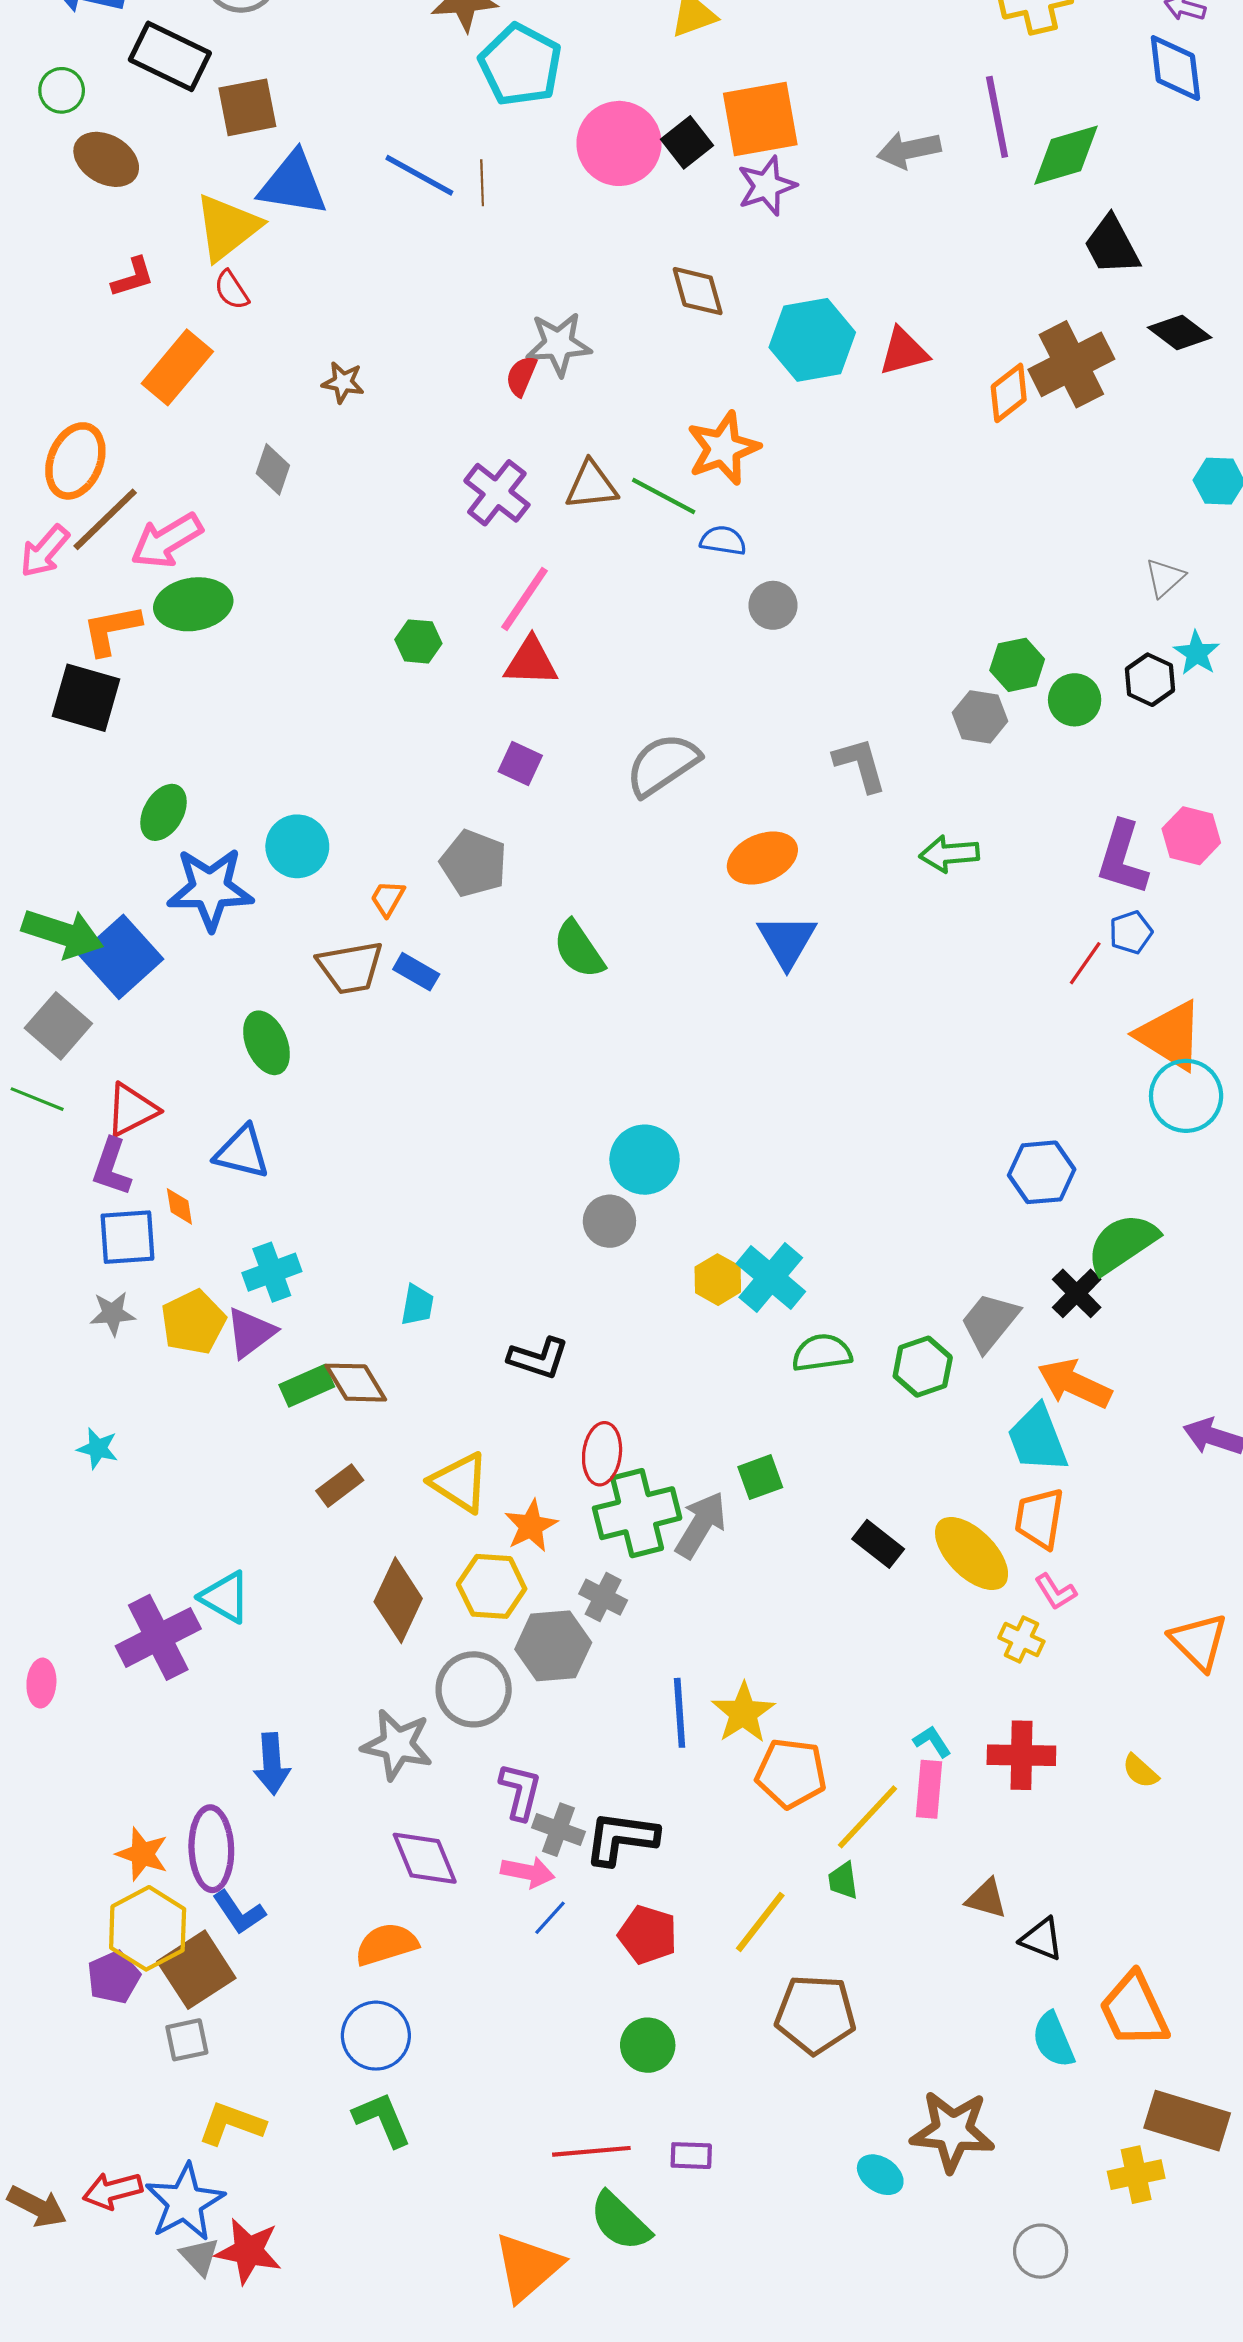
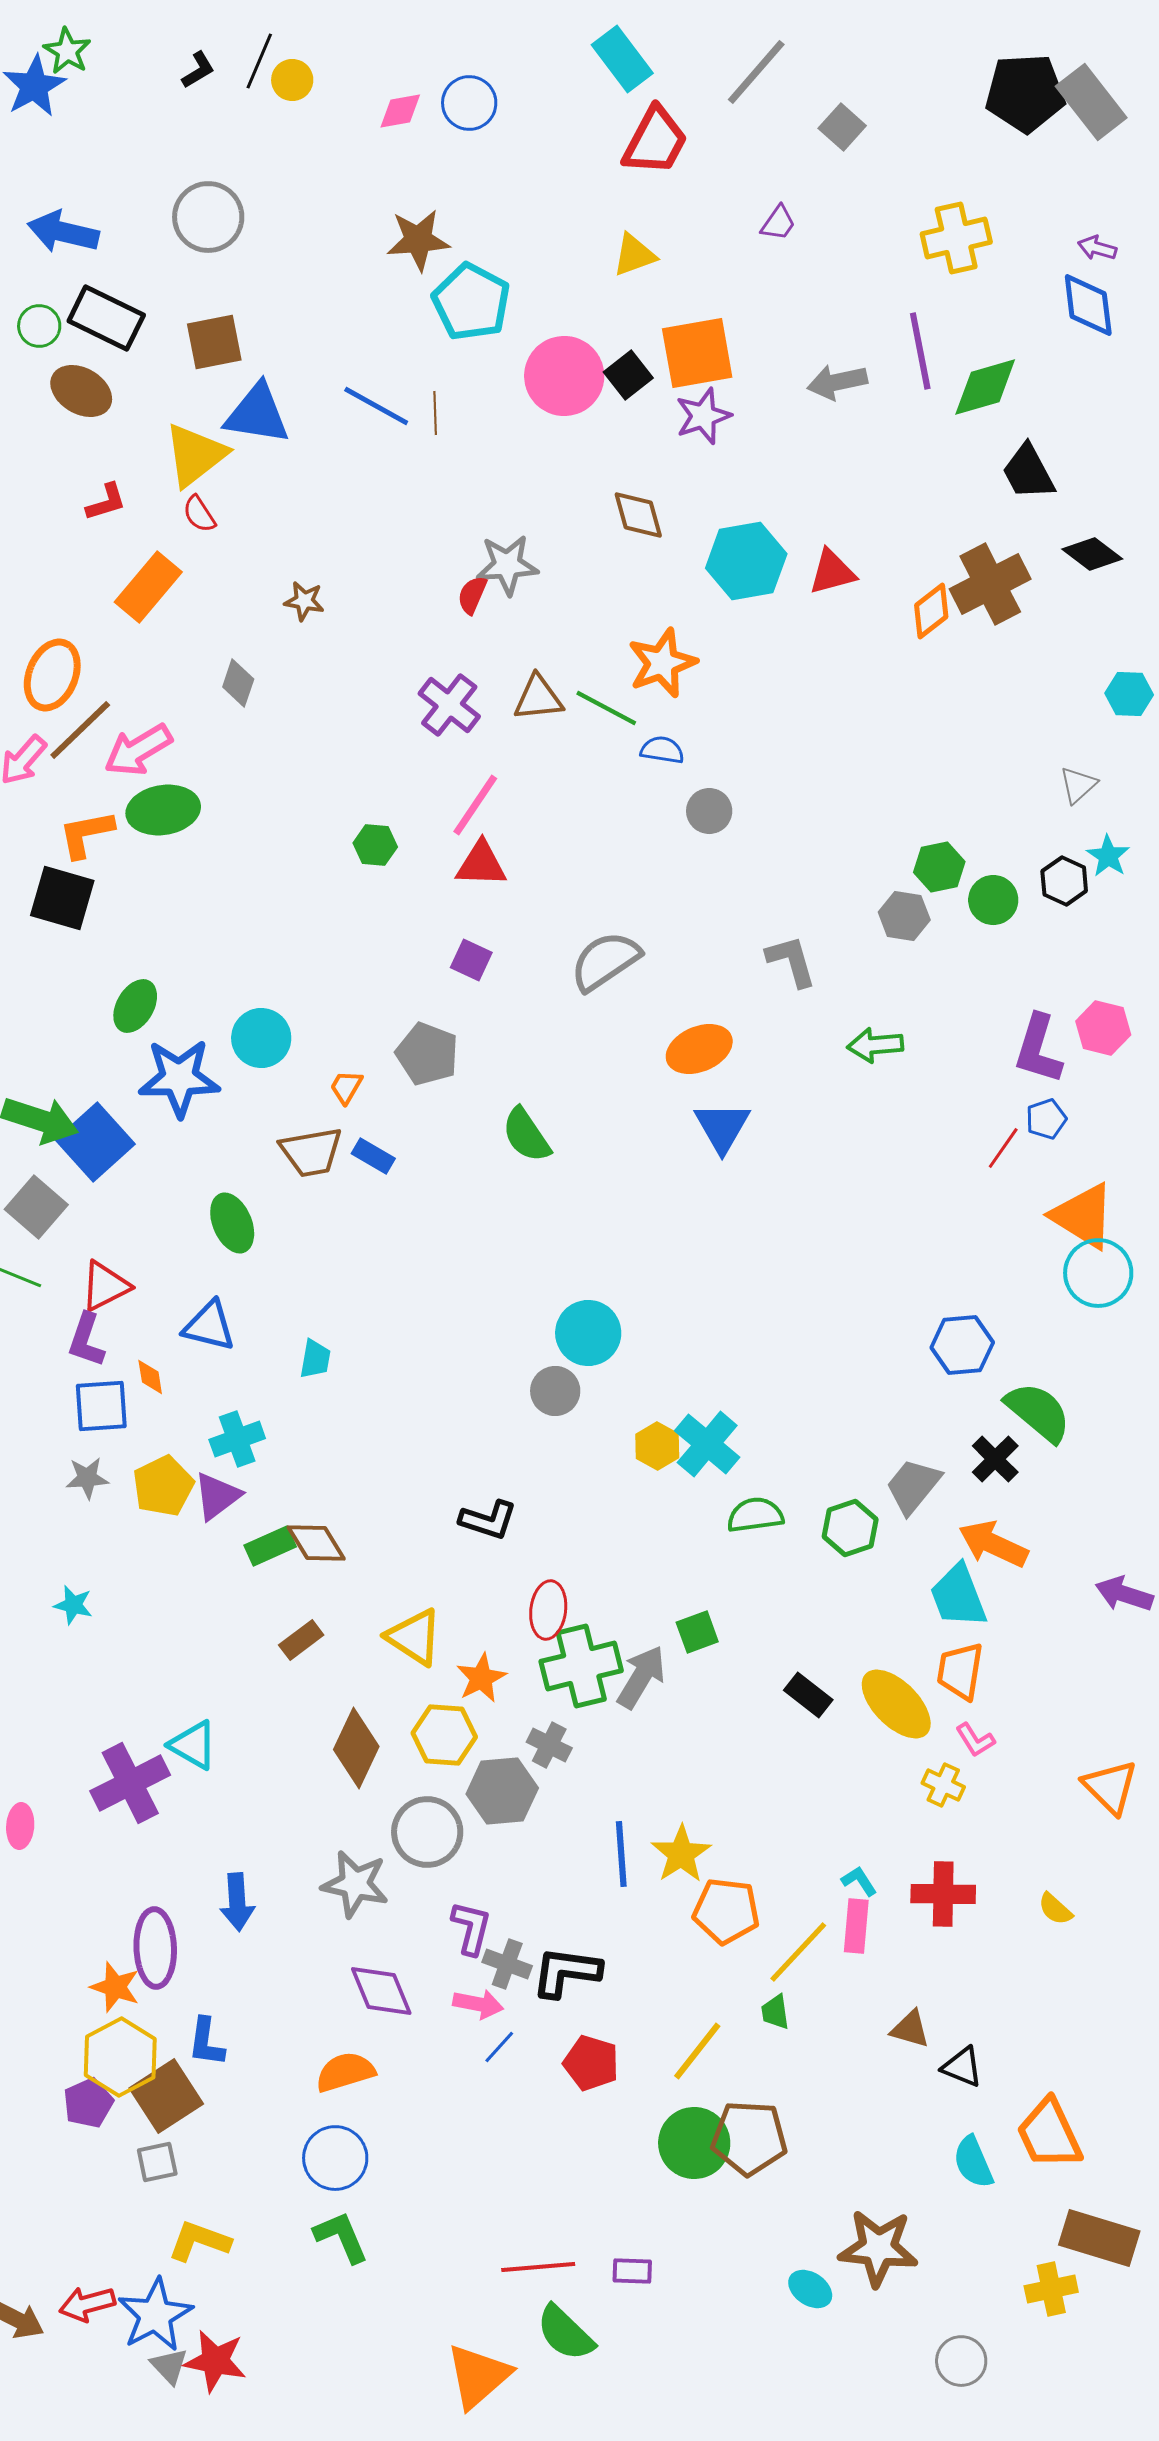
black rectangle: (170, 56) -> (106, 318), moved
green semicircle: (1122, 1243) -> (1038, 1412), turned 74
cyan trapezoid: (417, 1305) -> (315, 1359), moved
purple ellipse: (211, 1849) -> (155, 1948), moved
blue L-shape: (239, 1912) -> (206, 2042), turned 42
green circle: (648, 2045) -> (694, 2143), moved, size x1.4

